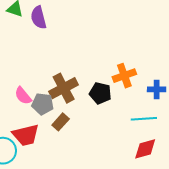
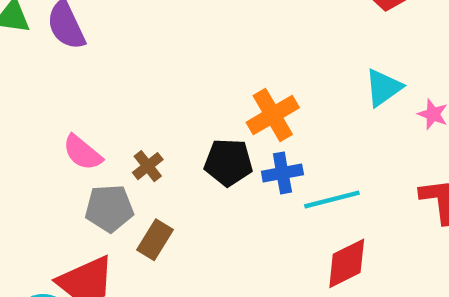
brown cross: (64, 88) -> (148, 166), size x0.5
blue cross: (157, 89) -> (282, 173), moved
pink semicircle: (23, 96) -> (82, 153), moved

